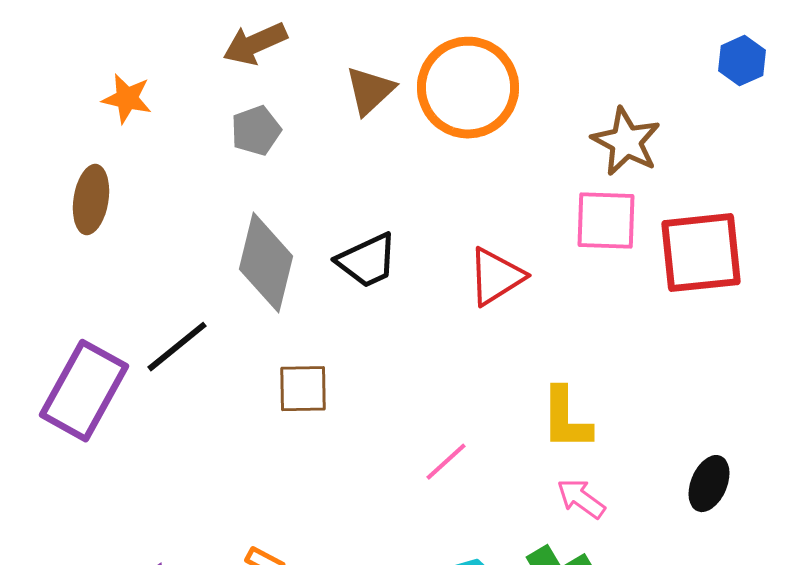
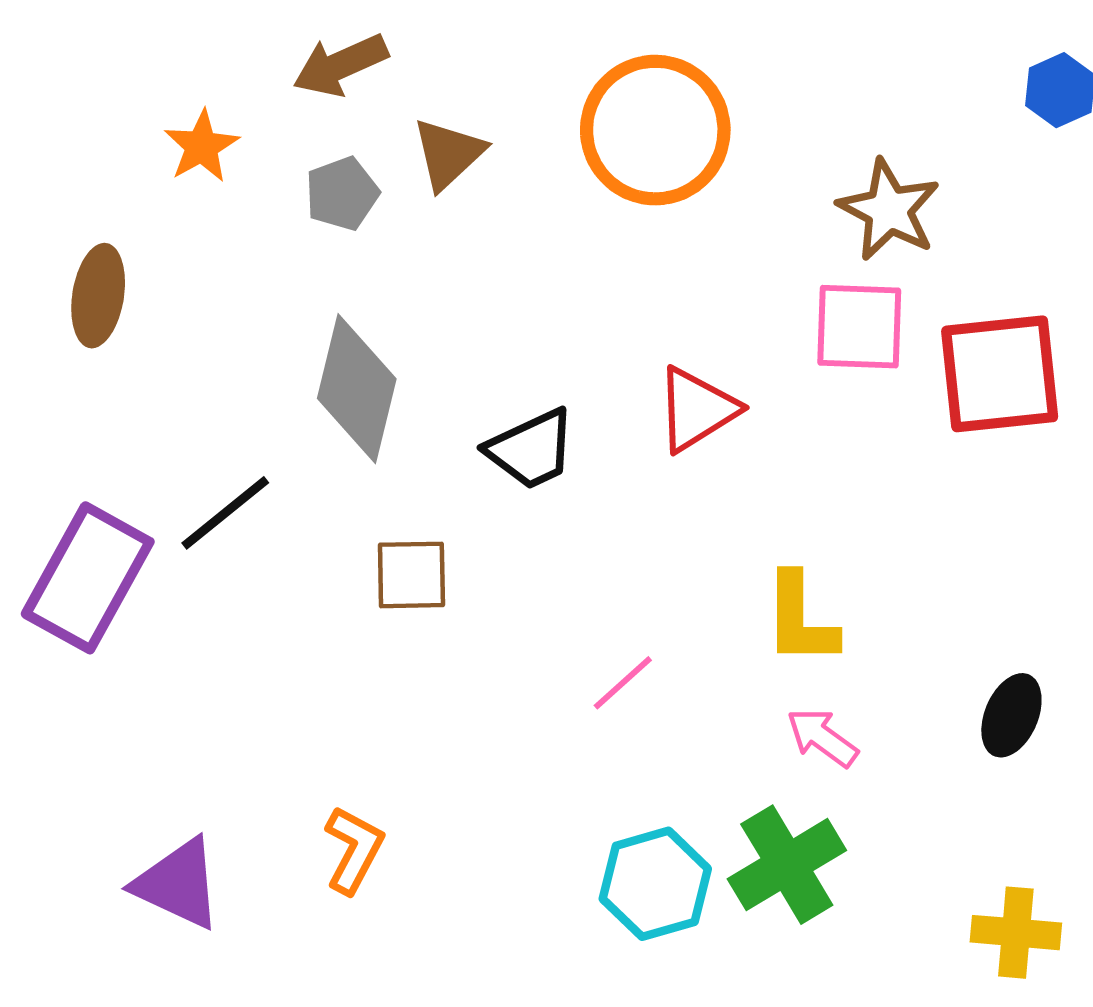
brown triangle: (370, 91) -> (448, 154), moved
orange star: (127, 99) -> (202, 146), moved, turned 30
black trapezoid: (367, 261) -> (531, 449), moved

